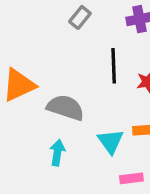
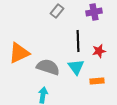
cyan triangle: (111, 141) -> (76, 67), moved

